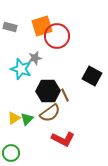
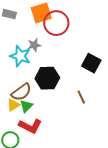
brown line: (65, 95) -> (81, 97), moved
brown semicircle: (50, 113) -> (21, 92), moved
red L-shape: (63, 139) -> (30, 126), moved

